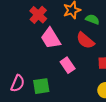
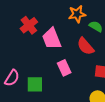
red cross: (38, 15) -> (29, 25), moved

